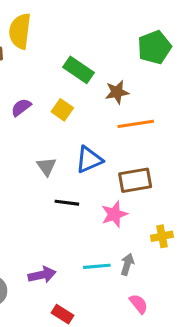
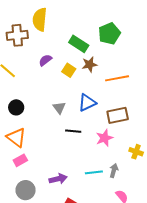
green pentagon: (154, 47) -> (109, 34), moved
brown star: (117, 92) -> (90, 64), moved
purple semicircle: (21, 107) -> (45, 60), moved
yellow cross: (162, 236) -> (136, 152), turned 32

